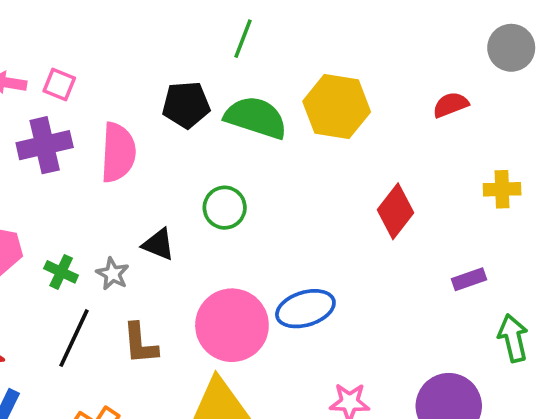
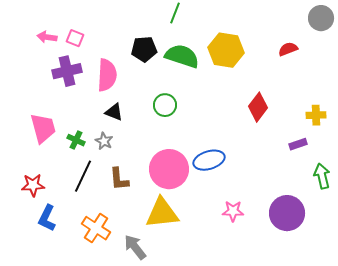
yellow cross: (502, 189) -> (316, 115), moved
black triangle: (158, 244) -> (114, 112), moved

